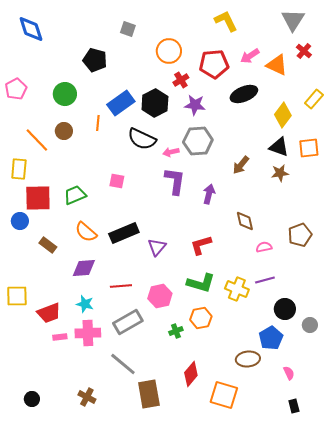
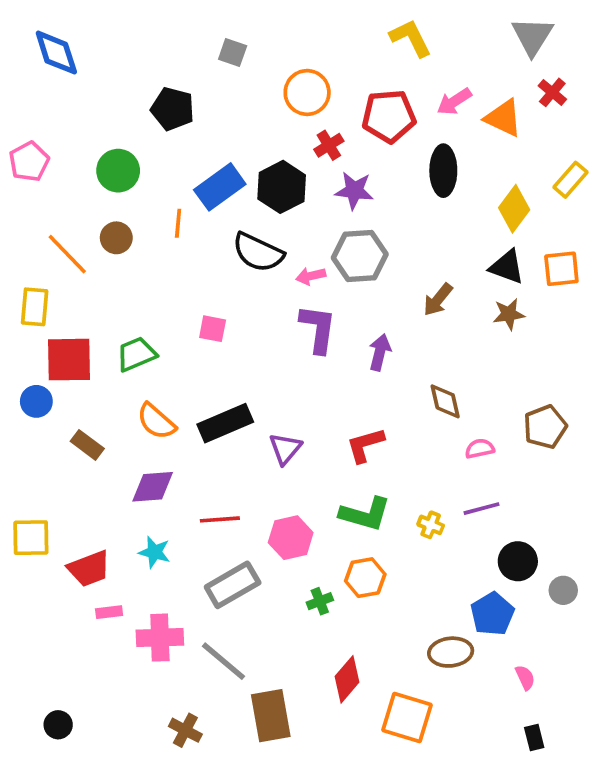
black ellipse: (244, 94) -> (443, 171), turned -68
yellow cross: (237, 289) -> (431, 525), size x0.6
pink cross: (88, 333) -> (160, 638), moved
brown cross: (87, 397) -> (185, 730), moved

